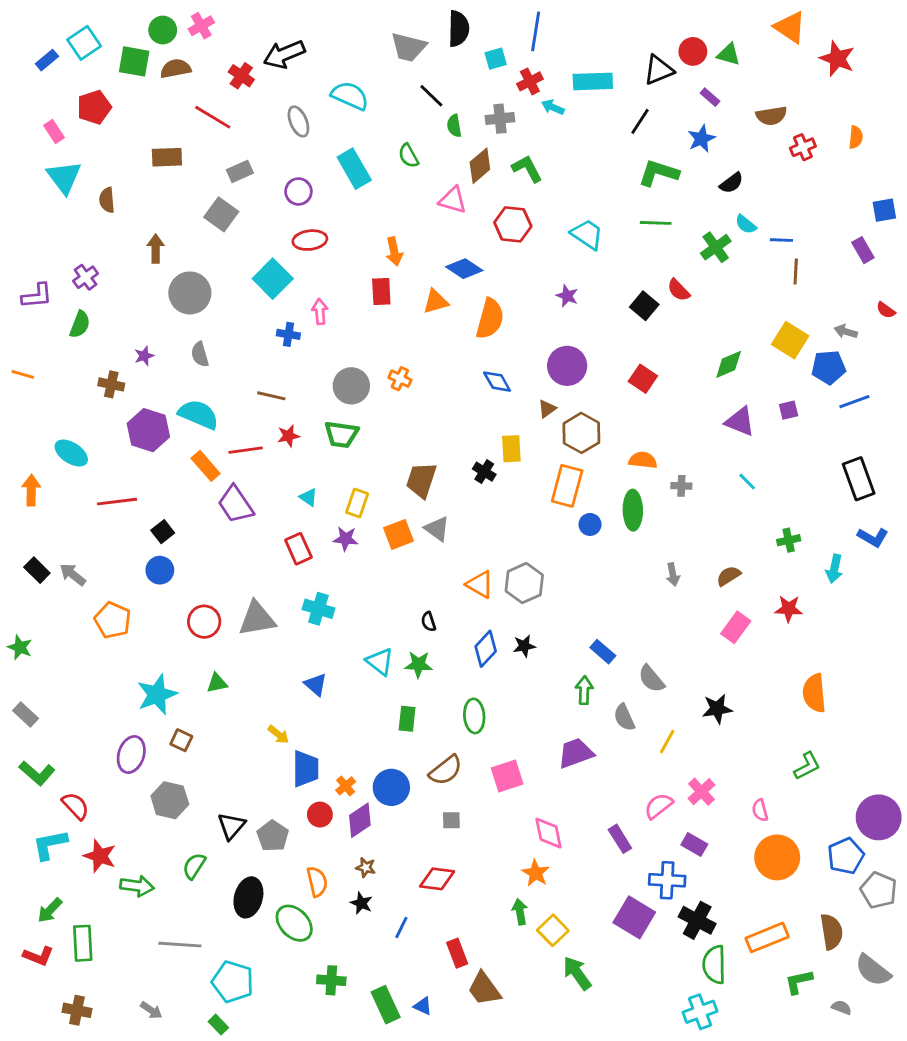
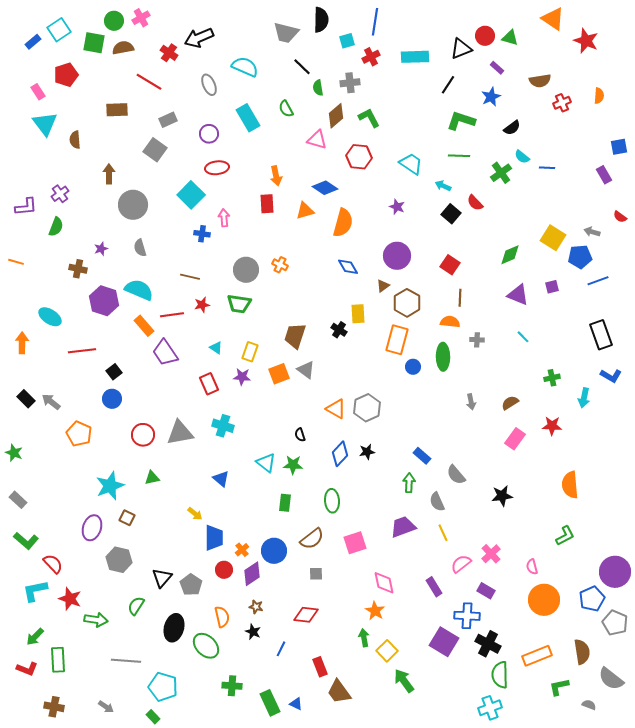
cyan arrow: (553, 107) -> (443, 186), moved
brown line: (796, 272) -> (460, 298), moved
yellow line: (667, 742) -> (443, 533), moved, turned -54

